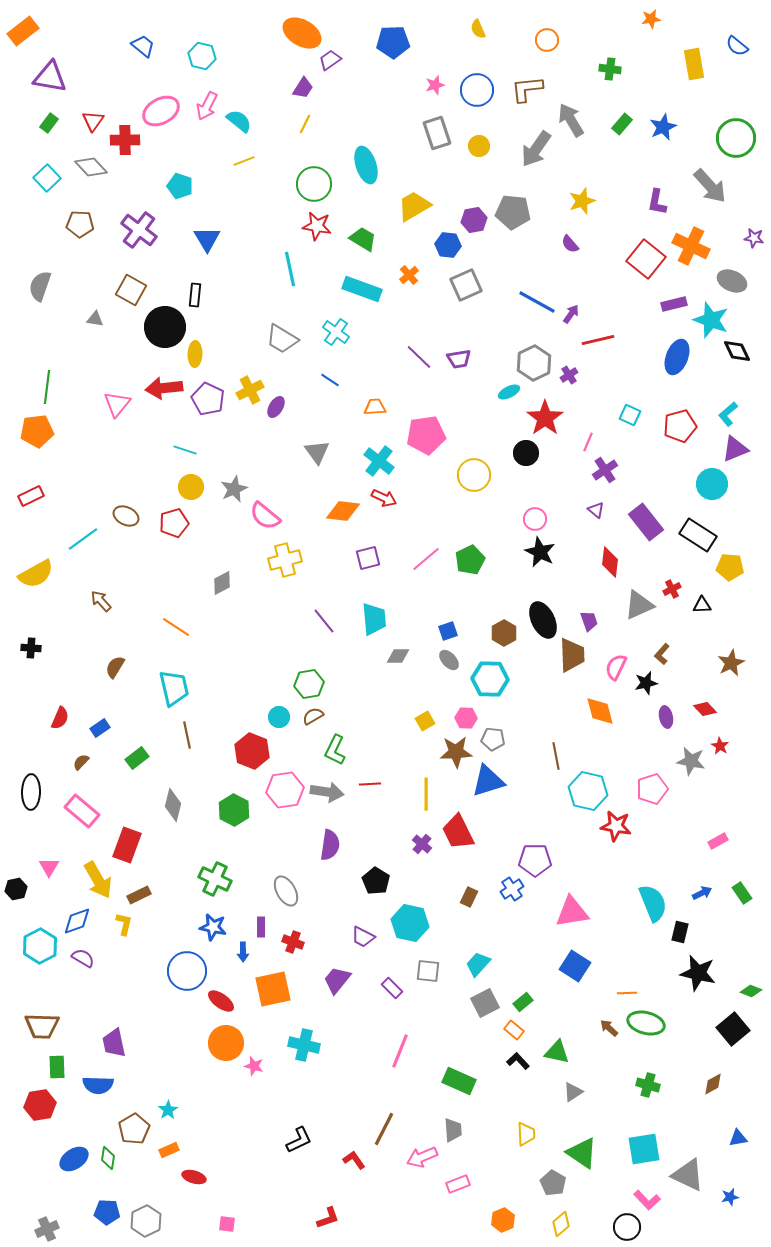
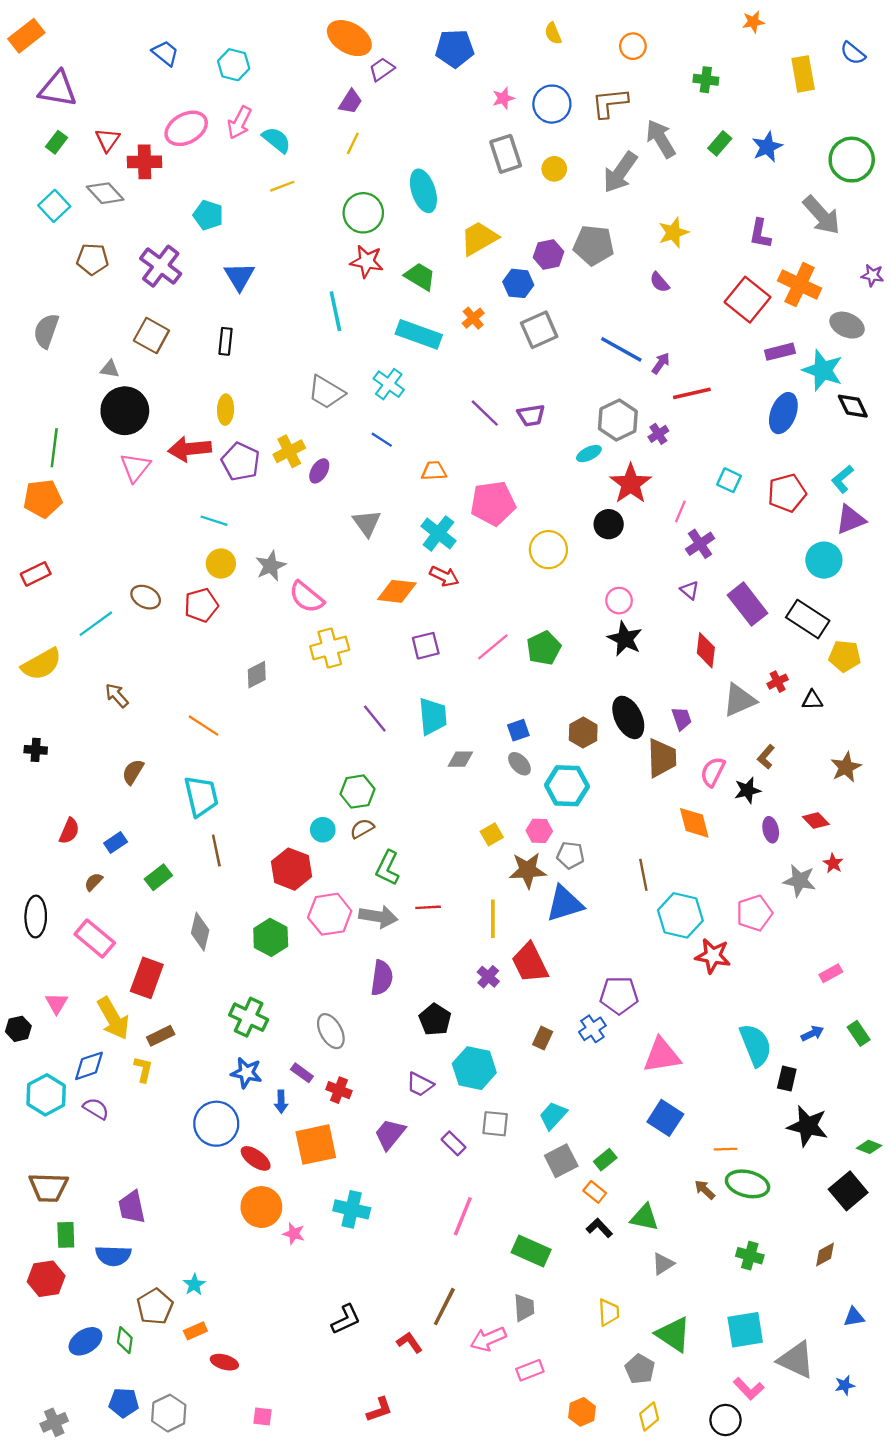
black circle: (165, 327) -> (125, 411), moved
purple rectangle: (261, 927) -> (302, 1073), turned -54

